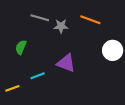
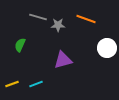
purple triangle: (66, 63) -> (63, 60), turned -36
cyan line: (38, 76) -> (36, 84), moved

